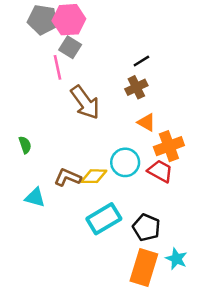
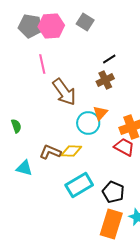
gray square: (70, 47) -> (85, 22), moved
orange triangle: (146, 122) -> (100, 113), moved, turned 42
cyan circle: (125, 162) -> (88, 123), moved

